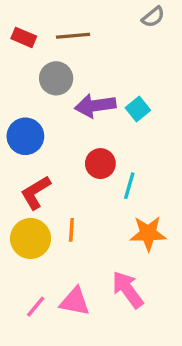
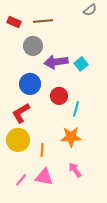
blue circle: (25, 136) -> (30, 84), moved
orange line: (71, 230) -> (42, 150), moved
orange star: (148, 233) -> (71, 137), moved
pink arrow: (128, 290) -> (75, 170), size x0.7

